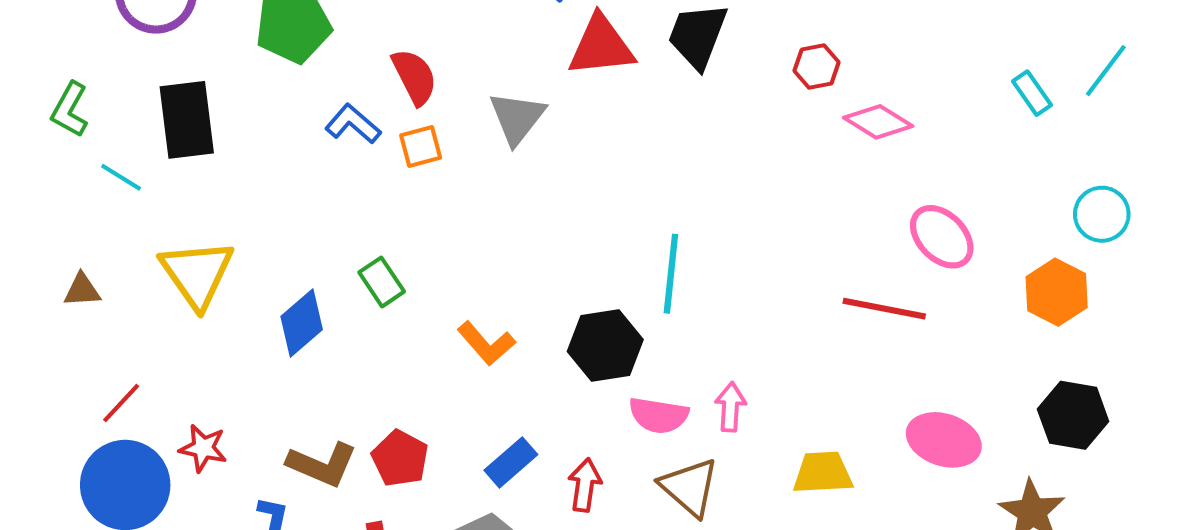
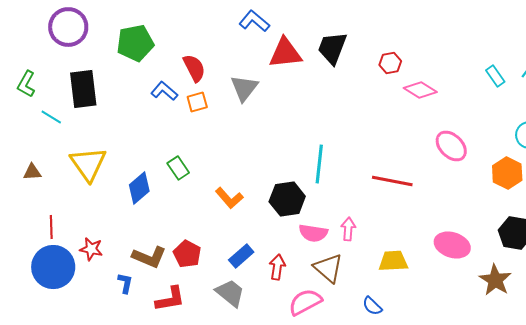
red line: (884, 309) -> (392, 181), moved
red line: (121, 403) -> (51, 227), turned -45

